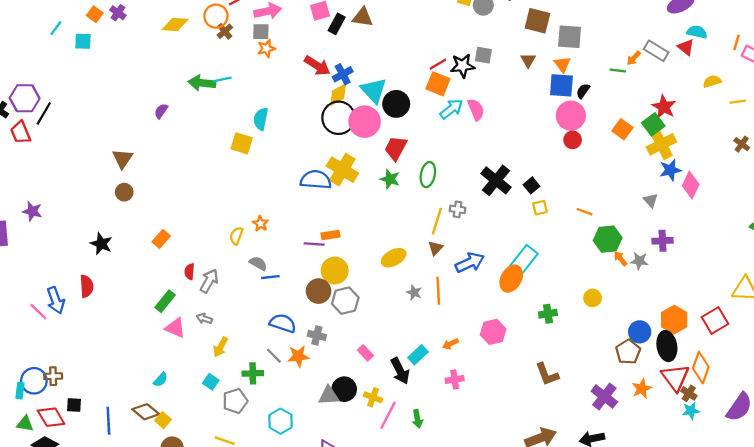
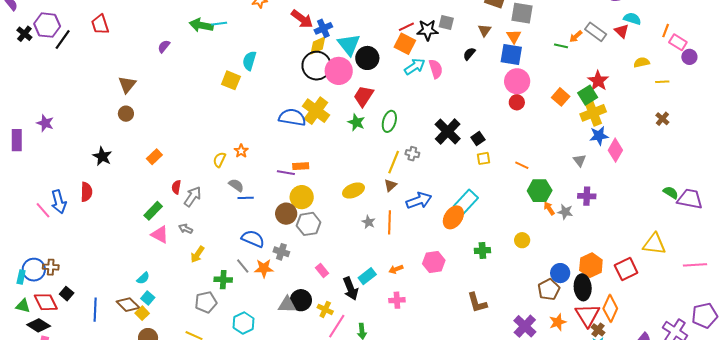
black semicircle: (583, 91) -> (469, 54), moved
red trapezoid: (21, 132) -> (100, 24), moved
cyan square: (211, 382) -> (148, 298), moved
black square: (74, 405) -> (67, 294), turned 32

